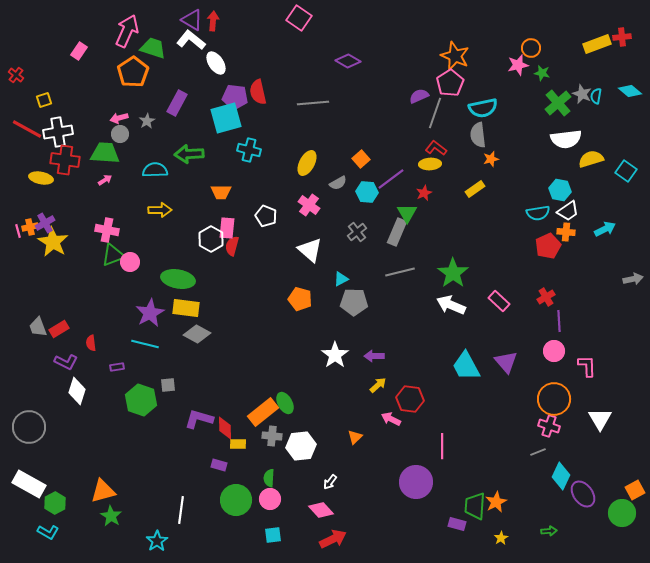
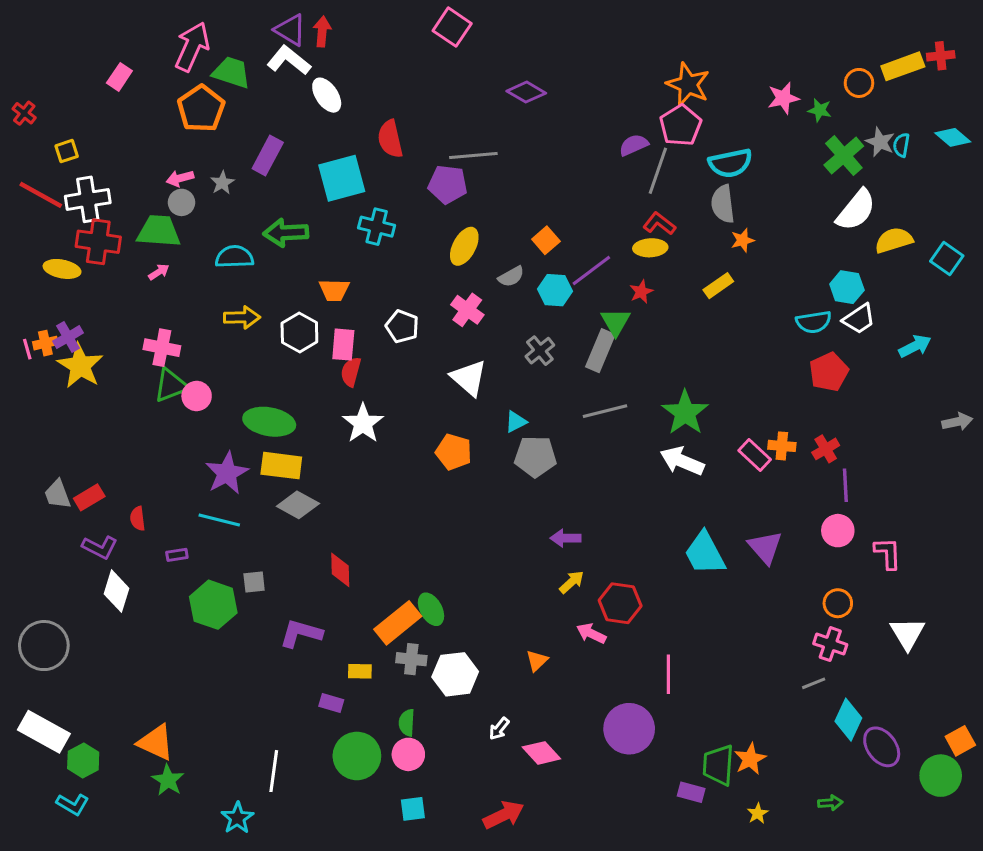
orange circle: (531, 48) -> (859, 83), moved
purple pentagon: (235, 97) -> (448, 184), moved
white semicircle: (566, 139) -> (856, 210), turned -44
orange cross: (566, 232) -> (782, 446), moved
white hexagon: (211, 239) -> (299, 332), moved
white star: (335, 355) -> (363, 423), moved
orange circle: (554, 399) -> (838, 603), size x0.6
red diamond: (225, 428) -> (340, 570), moved
orange triangle: (103, 491) -> (156, 742), turned 40
pink diamond: (321, 510) -> (541, 753), moved

